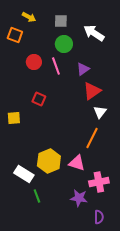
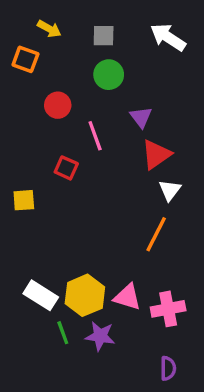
white arrow: (94, 33) -> (168, 37), moved
pink line: (56, 66) -> (95, 136), moved
purple triangle: (83, 69) -> (141, 117), turned -32
yellow hexagon: (49, 161) -> (85, 295), moved
pink triangle: (77, 163) -> (127, 297), moved
purple star: (79, 198) -> (100, 336), moved

